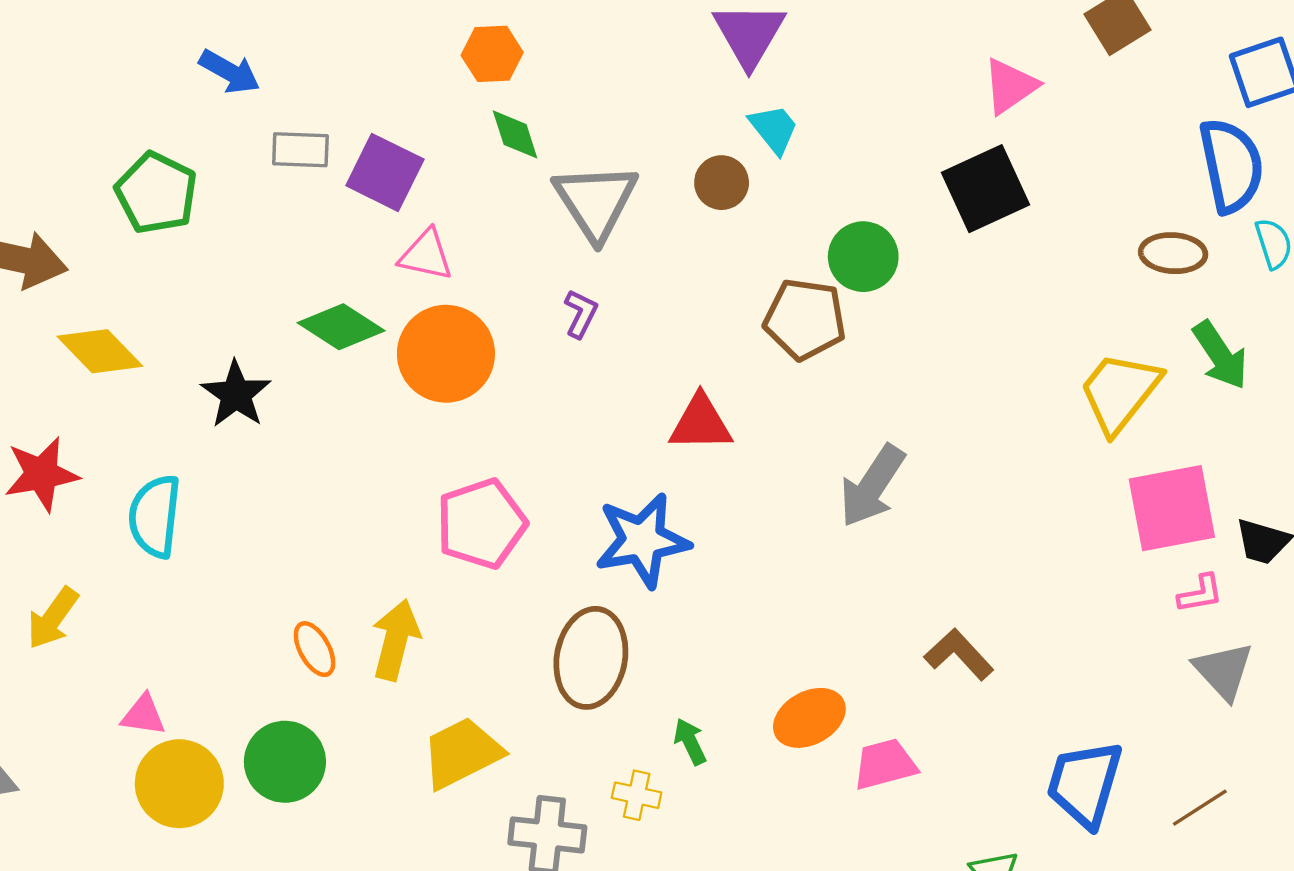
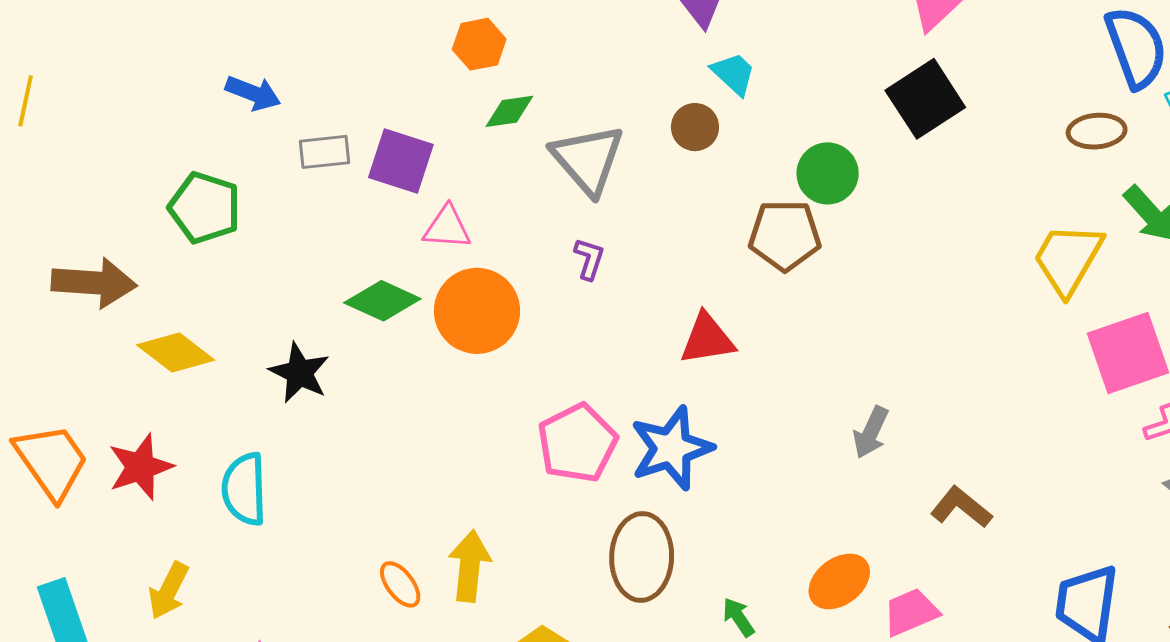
green diamond: (515, 134) -> (509, 111), turned -72
gray arrow: (872, 486) -> (871, 432), moved, size x0.7
pink pentagon: (481, 524) -> (577, 443), moved

